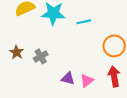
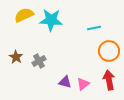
cyan line: (84, 22) -> (94, 28), moved

